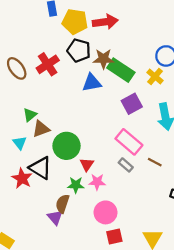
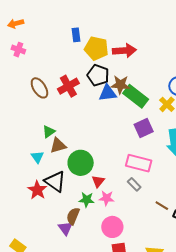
blue triangle: (92, 83) -> (108, 93), moved
pink rectangle: (129, 142) -> (139, 163), turned -30
brown line: (155, 162) -> (162, 206), moved

